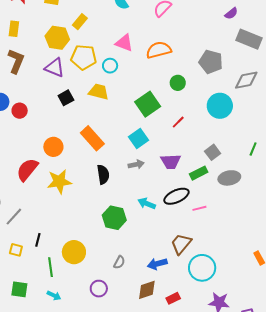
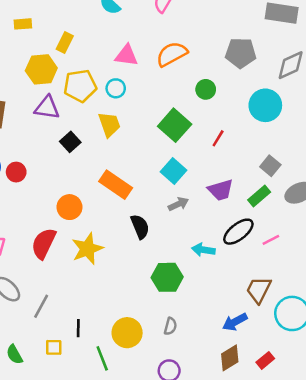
yellow trapezoid: (99, 92) -> (109, 124), turned 70
gray semicircle: (119, 262) -> (170, 326), moved

